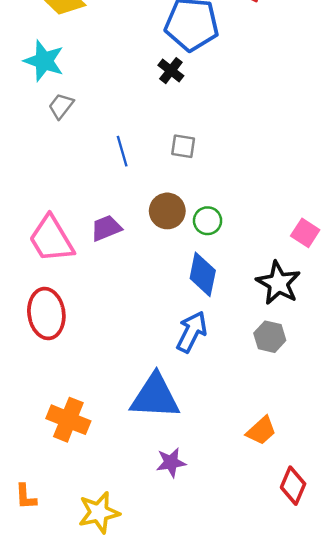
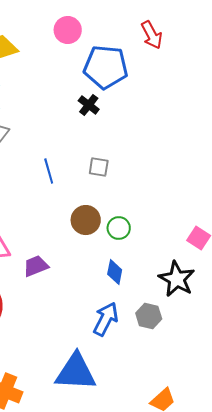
purple trapezoid: (106, 228) -> (36, 266), moved
blue diamond: (203, 274) -> (115, 272), size x0.7
gray hexagon: (270, 337) -> (149, 316), moved

